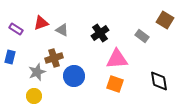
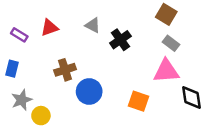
brown square: (165, 20) -> (166, 14), moved
gray triangle: (62, 30) -> (93, 25), moved
pink triangle: (117, 59) -> (166, 71), moved
gray star: (37, 72) -> (22, 100), moved

